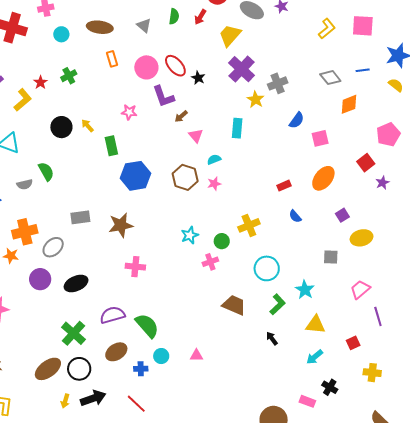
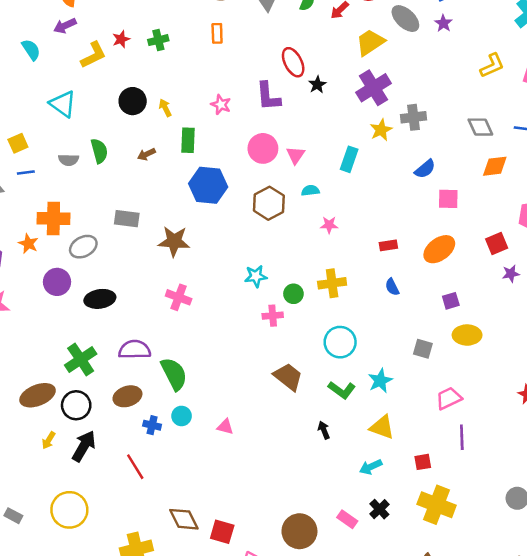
pink circle: (146, 67) -> (263, 148), moved
brown arrow: (181, 116) -> (146, 154), moved
pink star: (214, 184) -> (329, 225), moved
green L-shape: (277, 304) -> (342, 390), turned 65
yellow cross: (372, 373) -> (437, 505), size x1.6
black arrow: (93, 398) -> (84, 446), turned -55

